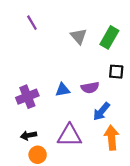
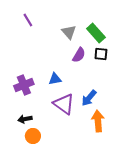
green rectangle: (109, 37) -> (96, 33), turned -72
black square: (116, 72) -> (101, 54), moved
purple semicircle: (90, 88) -> (79, 55), moved, turned -49
purple triangle: (69, 135) -> (64, 104), moved, turned 35

